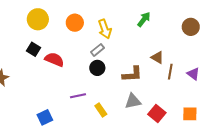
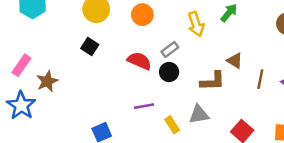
yellow arrow: (105, 29) -> (196, 24), moved
brown triangle: (157, 58) -> (235, 61), moved
red semicircle: (54, 59) -> (139, 61), moved
gray triangle: (133, 101) -> (199, 114), moved

